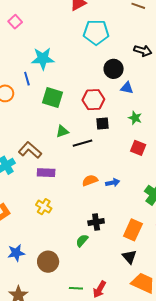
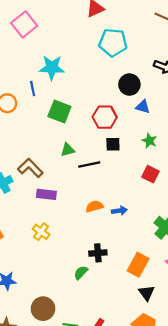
pink square: (15, 22) -> (24, 24), size x1.6
black triangle: (129, 257) -> (146, 293), moved
brown circle: (48, 262) -> (43, 309), moved

